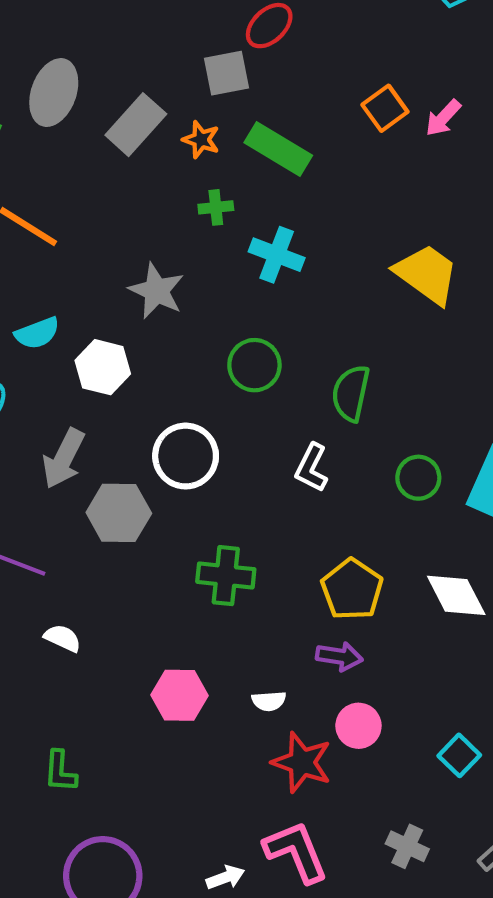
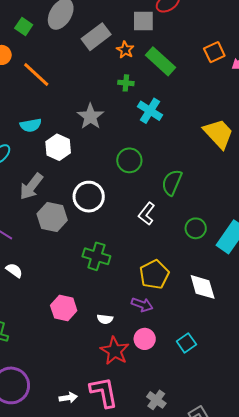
cyan square: (459, 755) -> (186, 343), moved

